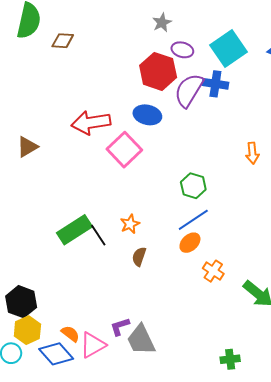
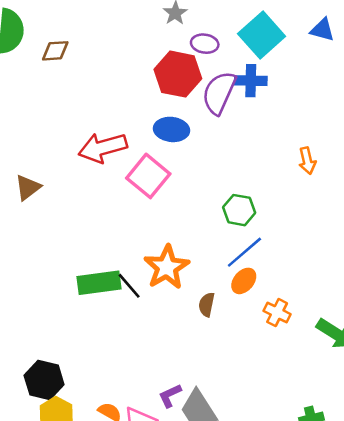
orange star: (130, 224) -> (167, 267), size x1.8
green rectangle: (75, 230) -> (99, 283), turned 32
brown semicircle: (139, 257) -> (207, 305), moved

